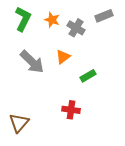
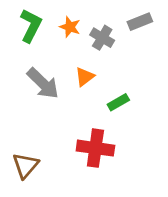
red cross: (71, 110) -> (95, 148), size x1.5

